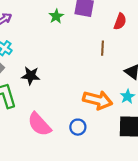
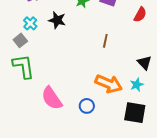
brown line: (102, 48) -> (105, 41), moved
black star: (31, 76) -> (57, 20), moved

